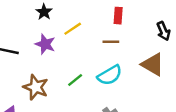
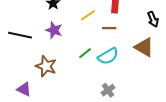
yellow line: (73, 29) -> (88, 15), moved
green line: (75, 80) -> (85, 53), moved

